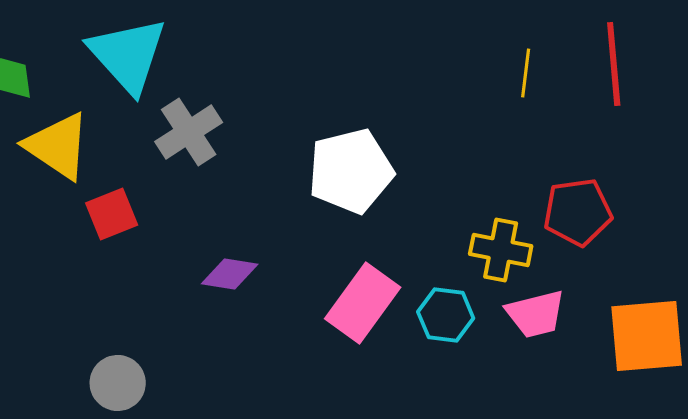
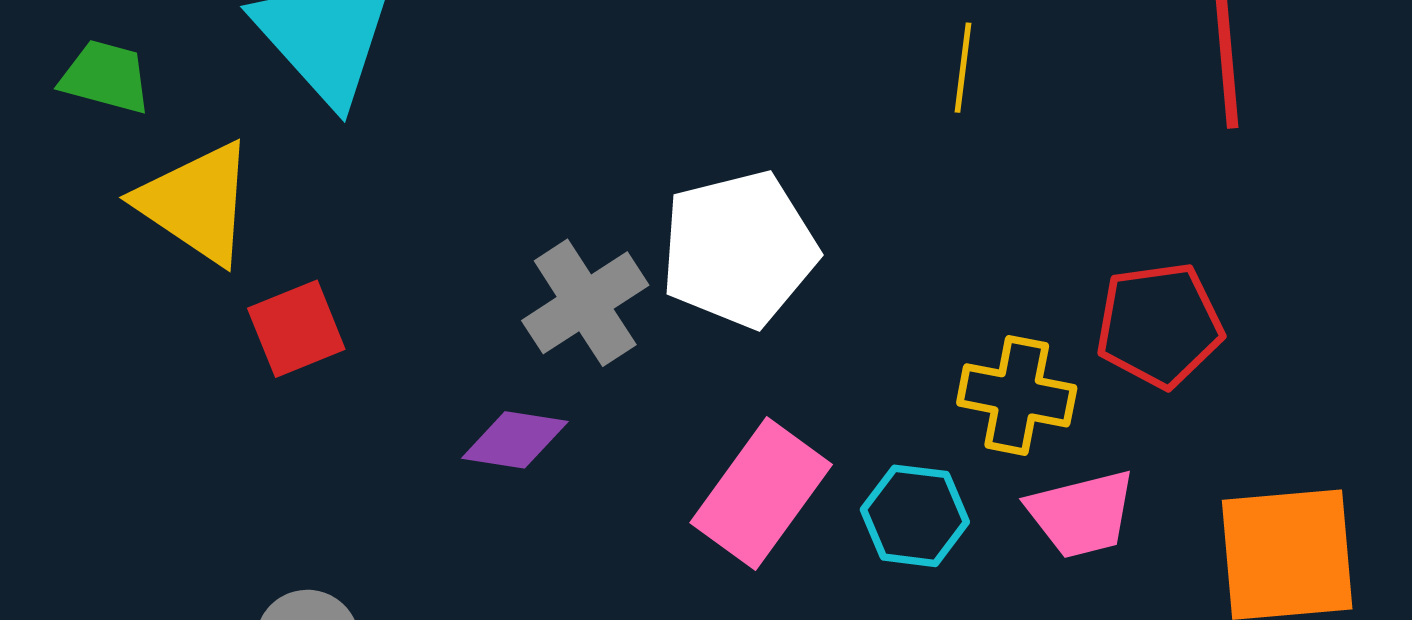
yellow line: (526, 73) -> (963, 68), moved
gray cross: (189, 132) -> (585, 303), moved

